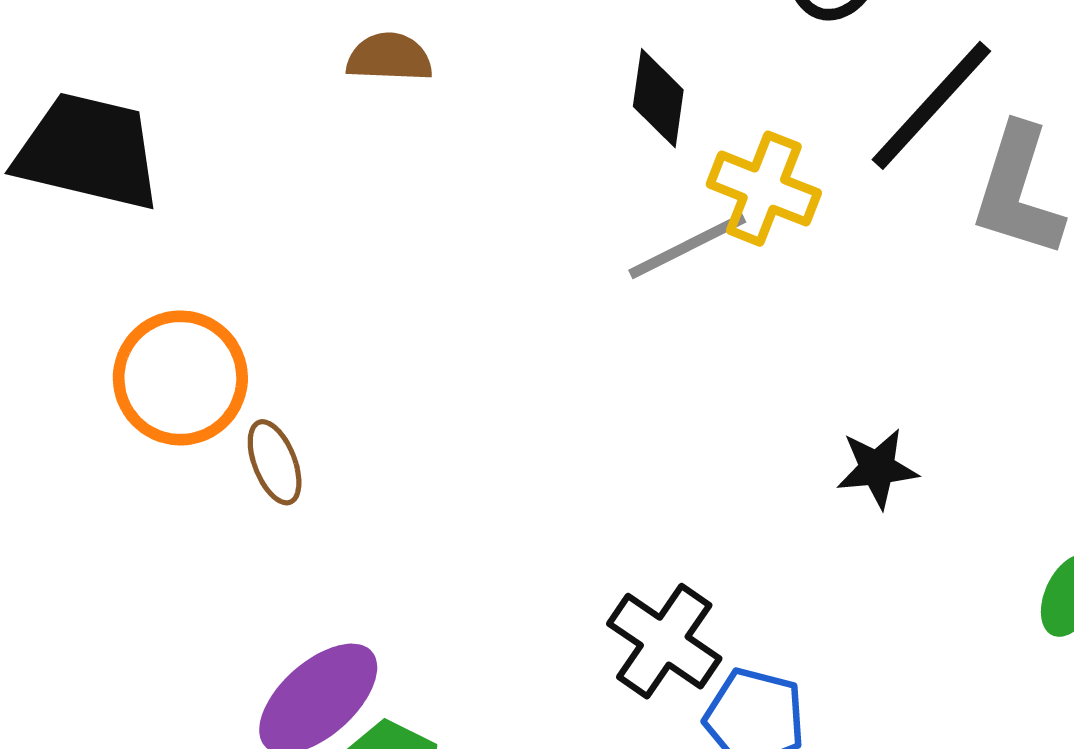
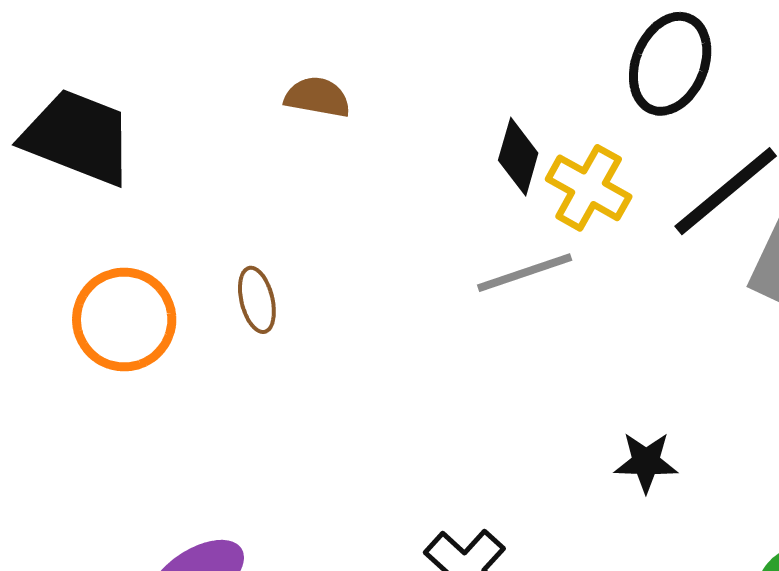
yellow cross: (764, 189) -> (589, 188), moved
brown ellipse: (275, 462) -> (257, 300), moved

